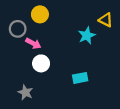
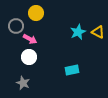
yellow triangle: (106, 20) -> (98, 32), moved
white circle: (41, 63) -> (29, 57), moved

